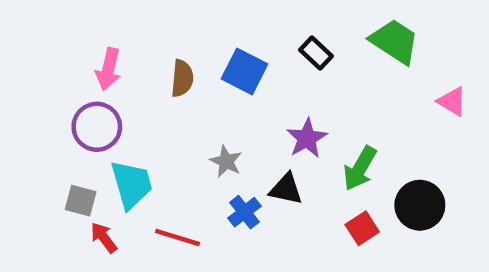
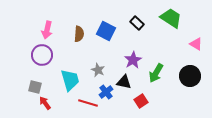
cyan trapezoid: (131, 184) -> (70, 80), moved
black circle: (420, 205) -> (190, 76), moved
red square: (362, 228) -> (141, 101), moved
red line: (178, 238) -> (88, 103), moved

